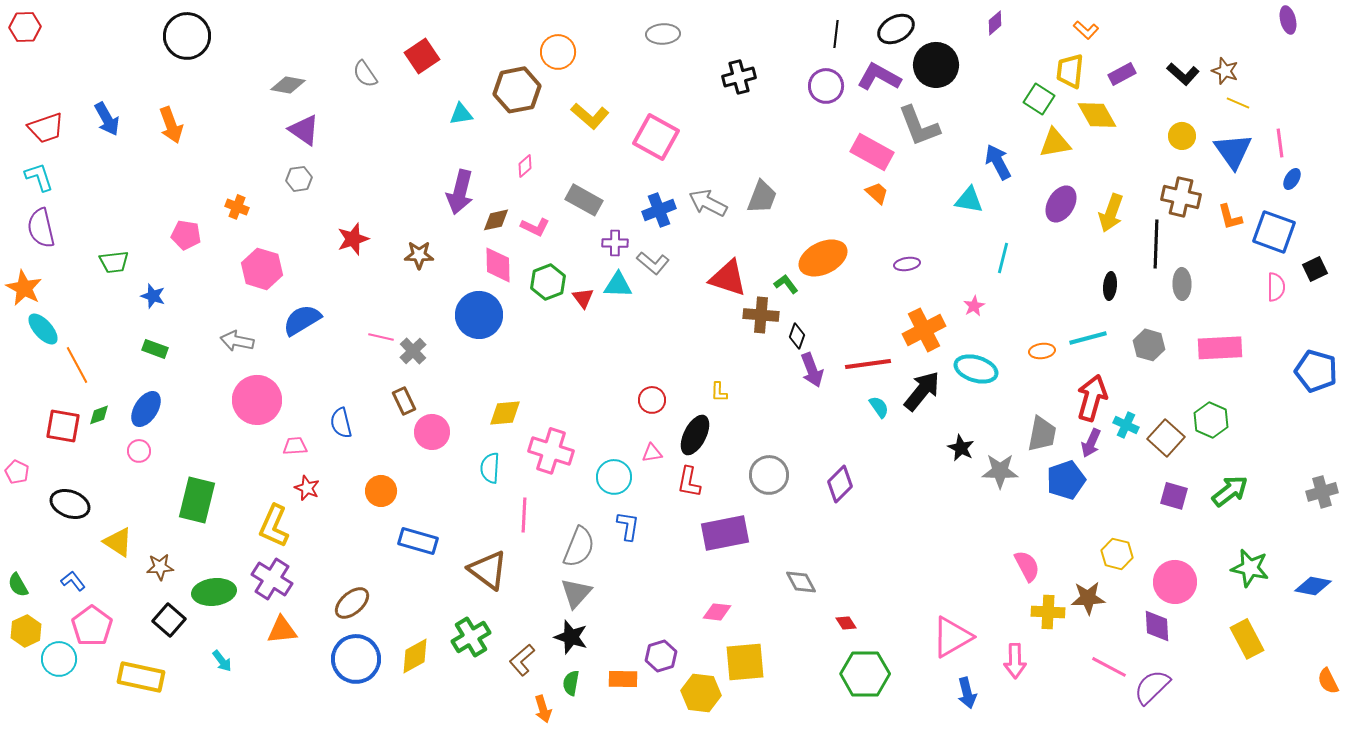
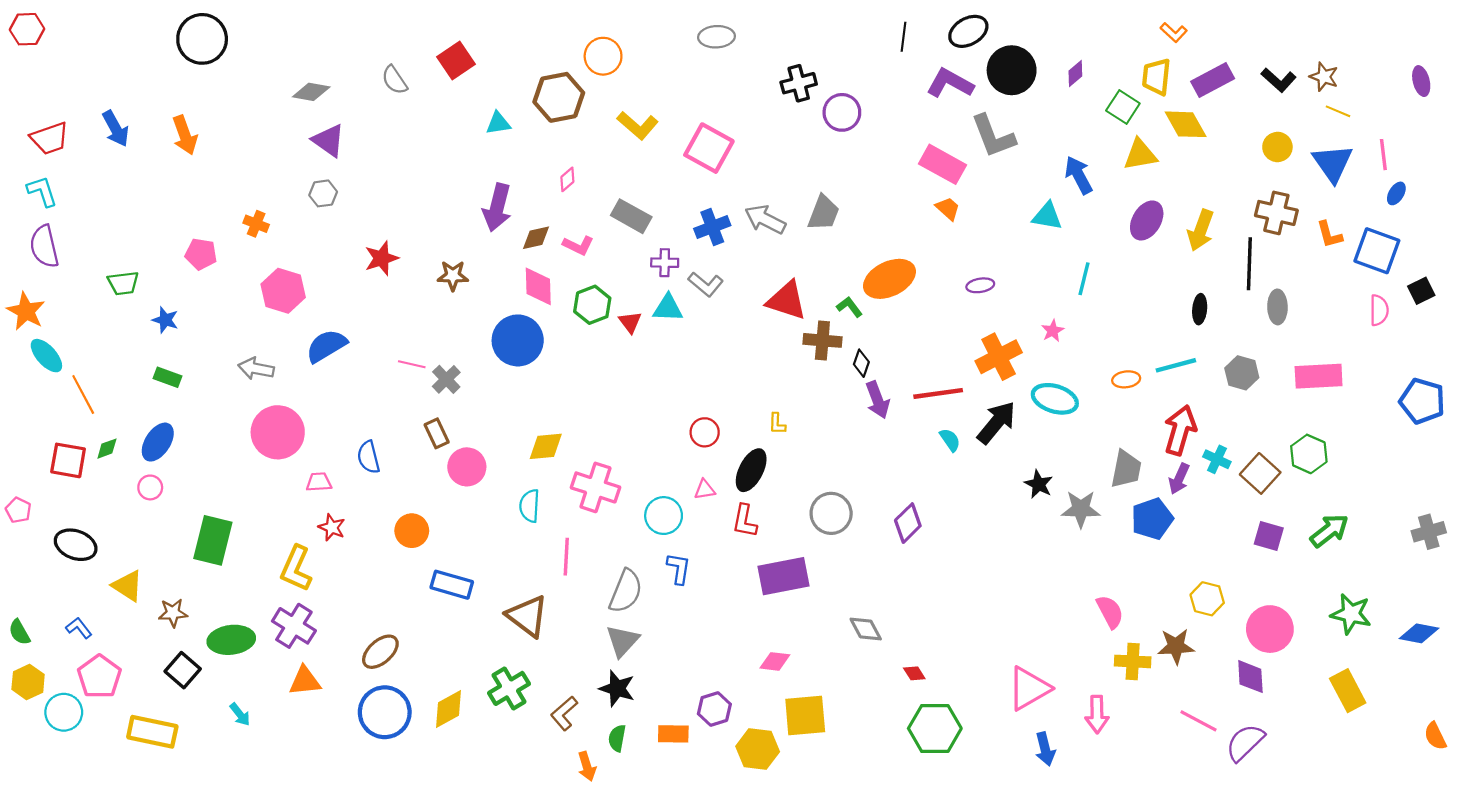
purple ellipse: (1288, 20) -> (1421, 81), moved
purple diamond: (995, 23) -> (1075, 73), moved
purple rectangle: (1122, 74) -> (1213, 80), size x1.4
purple circle: (826, 86) -> (842, 112), moved

